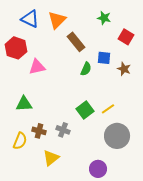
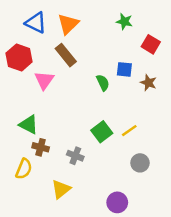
brown rectangle: (76, 42) -> (66, 55), moved
pink triangle: (37, 67) -> (44, 80), turned -42
green semicircle: (86, 69) -> (103, 83), turned -48
green triangle: (24, 104) -> (29, 125), turned 30
brown cross: (39, 131) -> (41, 147), moved
gray circle: (117, 136) -> (140, 163), size x0.6

